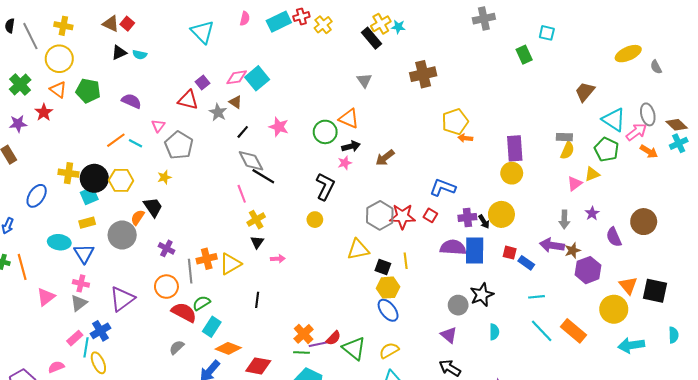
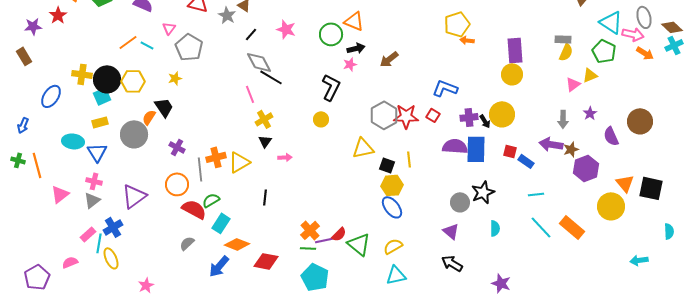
pink arrow: (636, 132) -> (633, 34), turned 50
cyan arrow: (631, 345) -> (639, 260), moved, size x0.7

